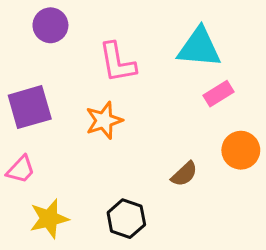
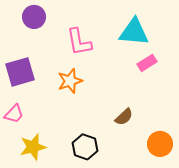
orange circle: (241, 150) -> (160, 144), moved

